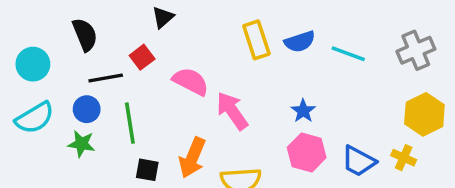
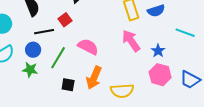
cyan line: (348, 54) -> (185, 33), moved
pink semicircle: (191, 81) -> (88, 47), moved
pink arrow: (232, 111) -> (131, 41), moved
green line: (130, 123) -> (58, 58), turned 40

